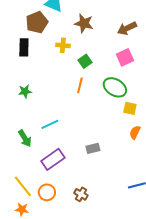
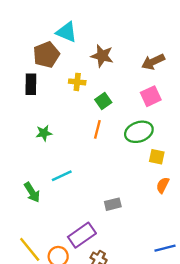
green ellipse: (115, 87) -> (139, 132), turned -50
green star: (25, 91) -> (44, 133), moved
purple rectangle: (53, 159) -> (82, 235), moved

